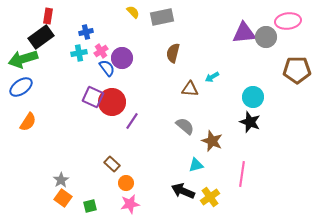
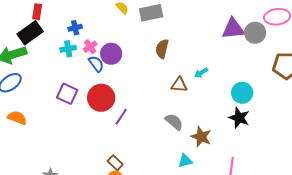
purple square: (93, 97) -> (67, 94), moved
orange semicircle: (28, 122) -> (17, 118), turned -102
brown rectangle: (112, 164) -> (115, 163), moved

